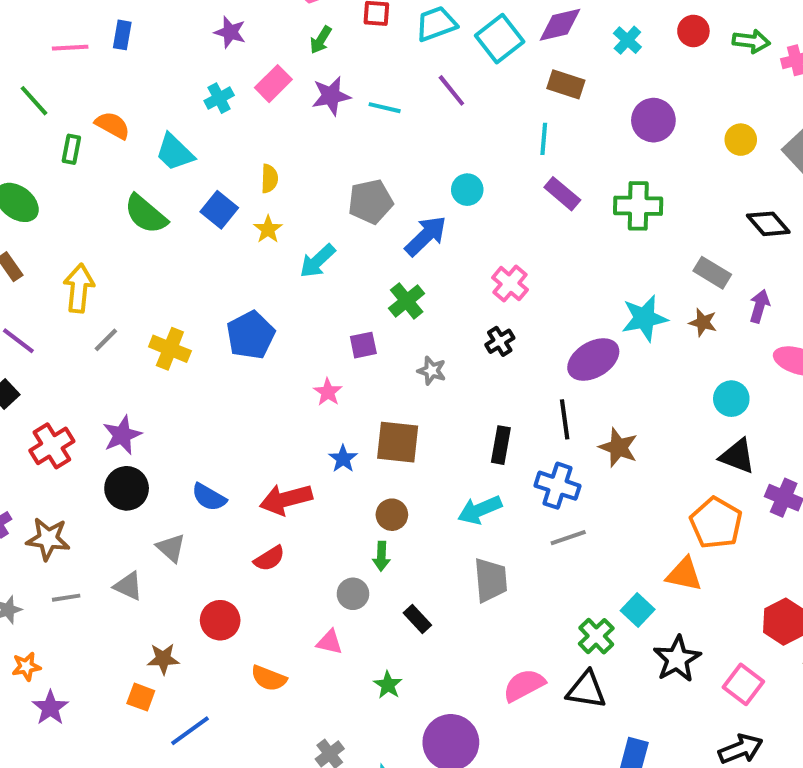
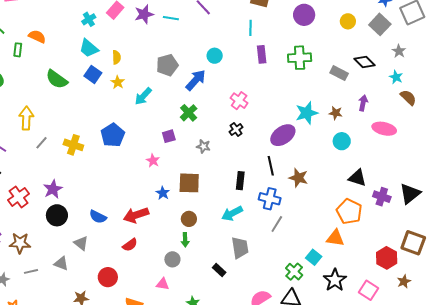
cyan trapezoid: (175, 152) -> (89, 48), moved
purple rectangle: (562, 194) -> (262, 54), turned 48
gray rectangle: (712, 273) -> (339, 73), moved
cyan circle: (731, 399) -> (342, 141), moved
gray line: (568, 538) -> (277, 224), turned -36
black rectangle: (417, 619) -> (219, 270), moved

